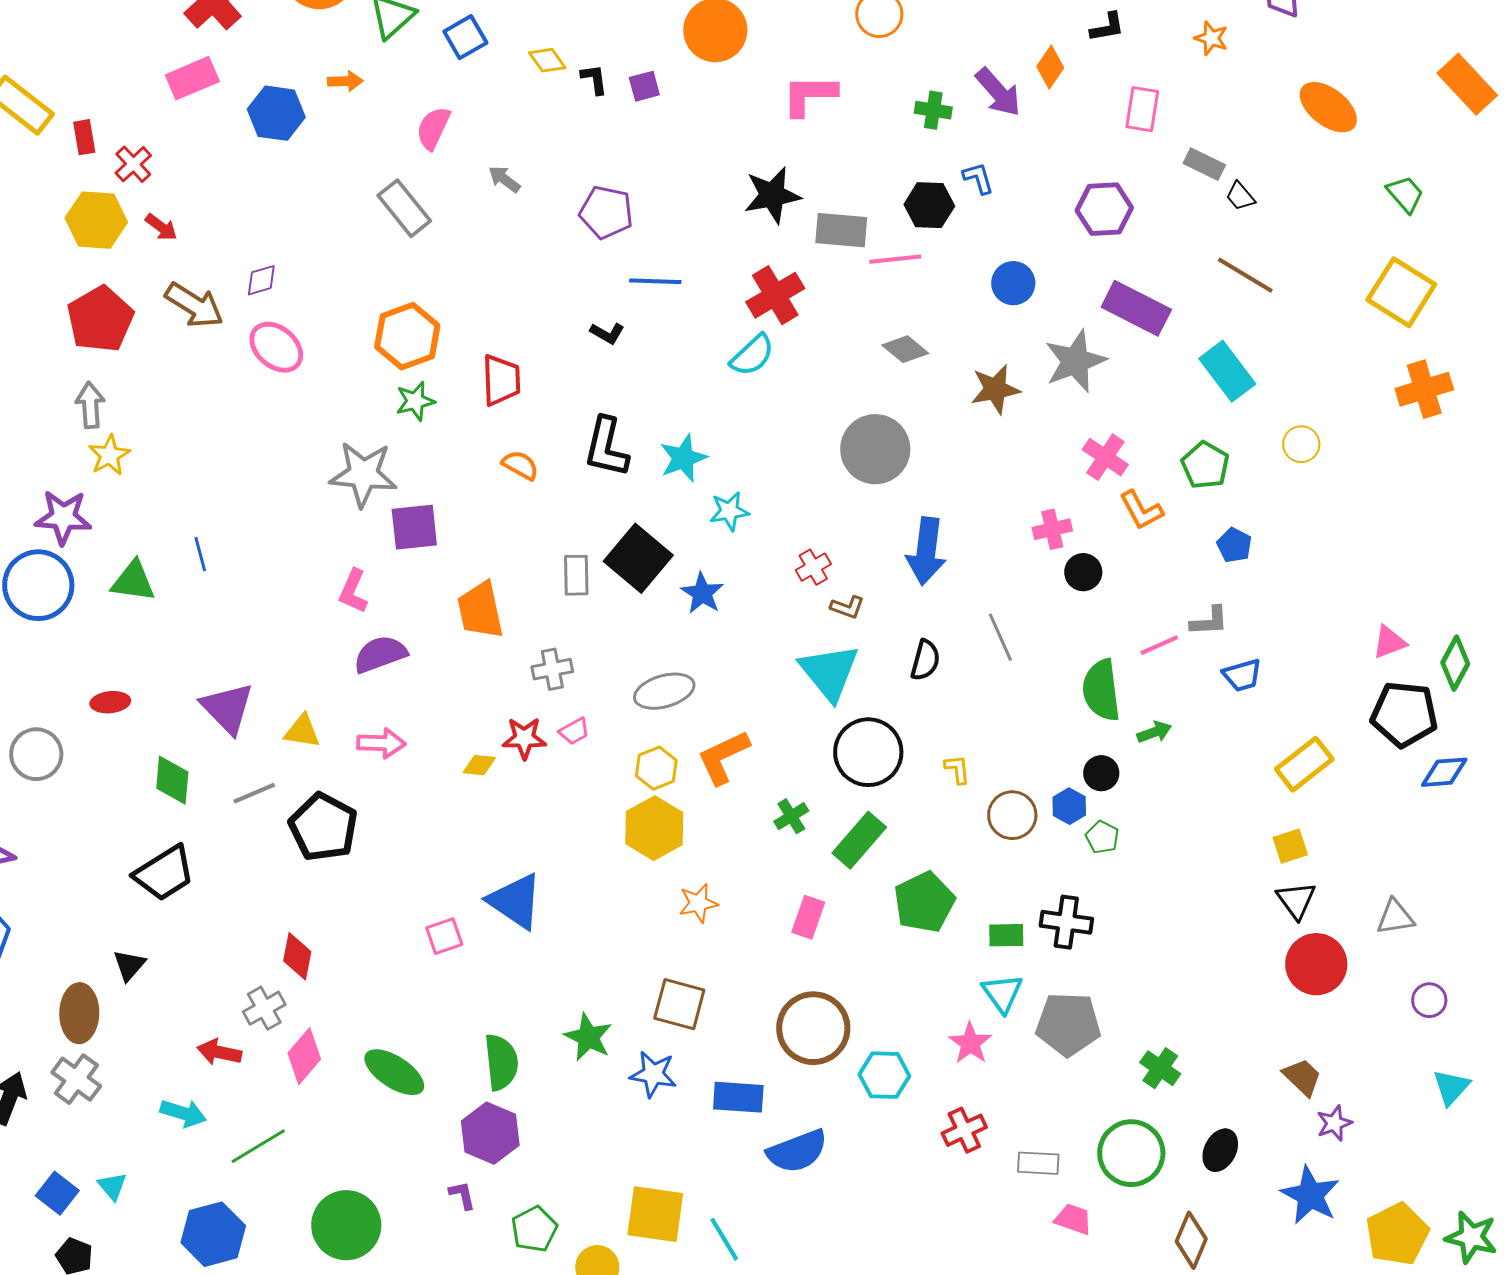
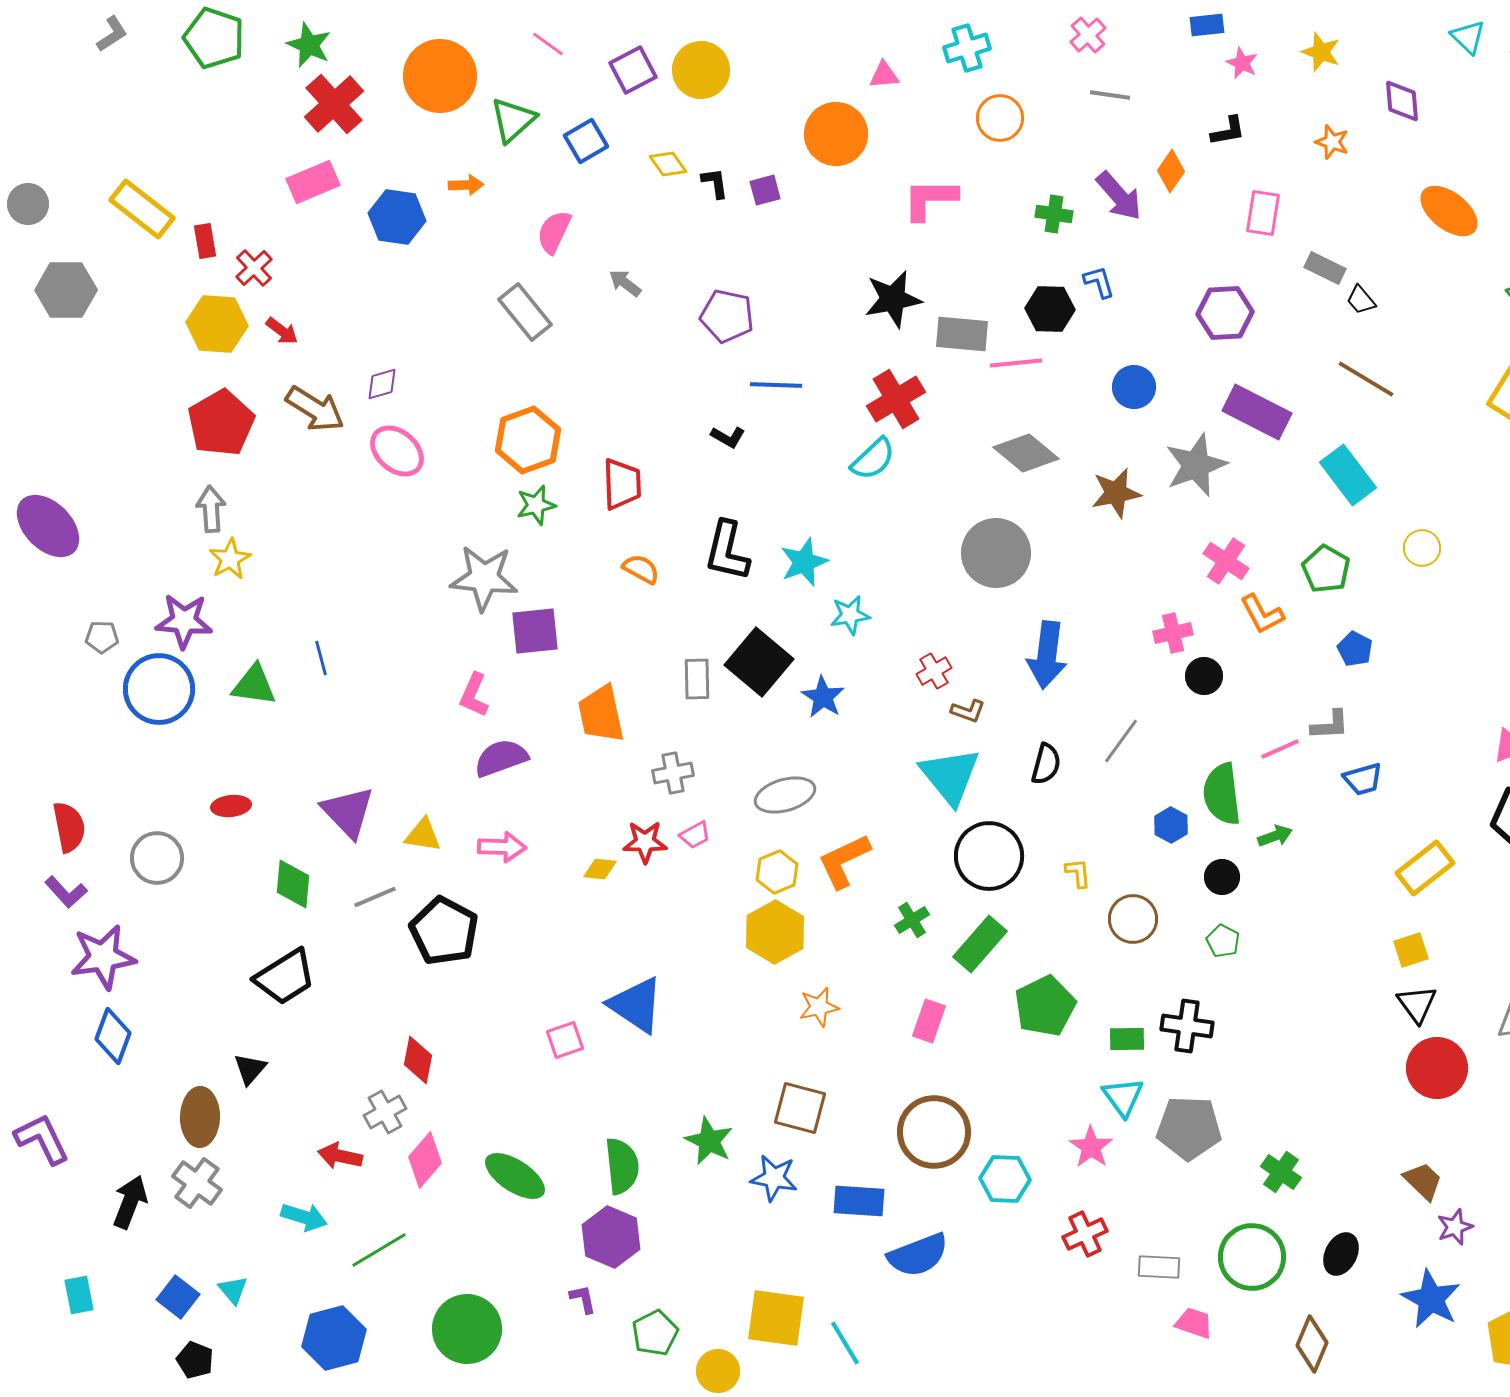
gray diamond: (905, 349) -> (1026, 453), size x1.4
gray line: (1000, 637) -> (1121, 741), turned 60
blue hexagon: (1069, 806) -> (1171, 825), moved

